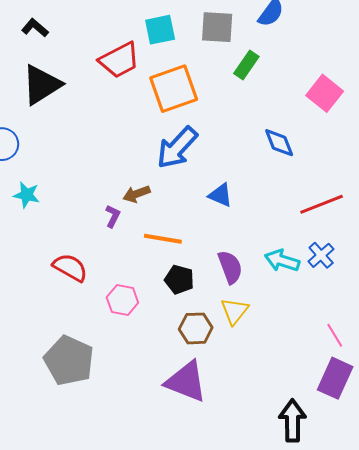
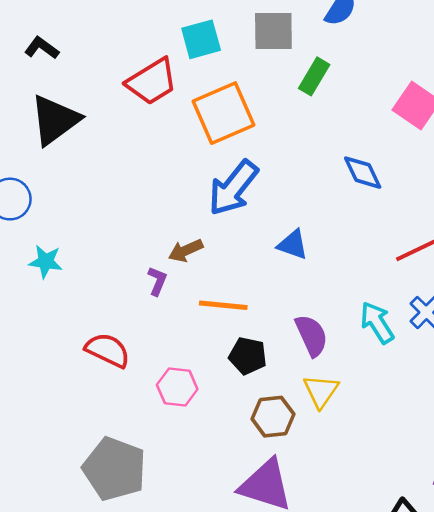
cyan arrow: (282, 261) -> (377, 323), turned 44

